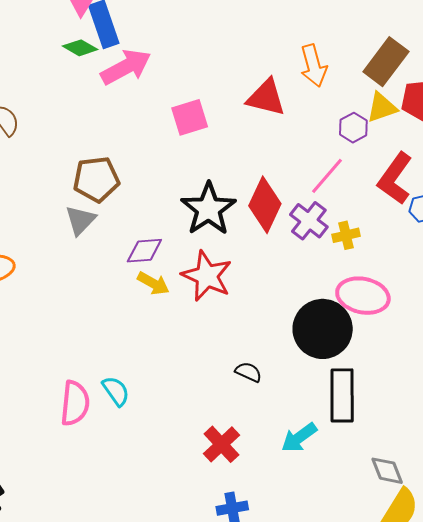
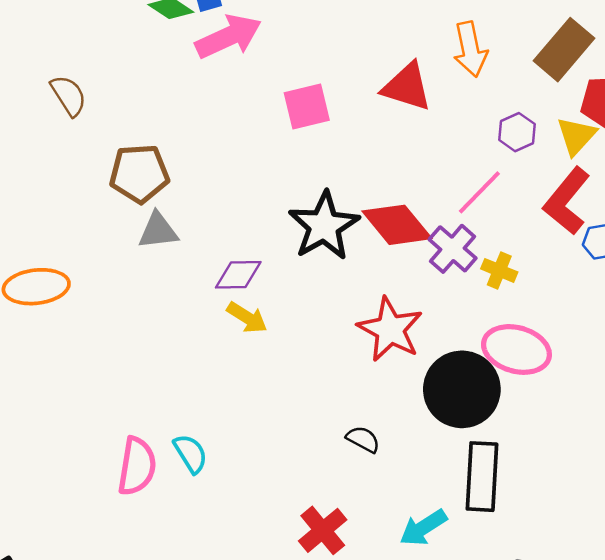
yellow triangle: (382, 107) -> (576, 136), moved, turned -32
brown pentagon: (96, 179) -> (139, 174), moved
red diamond: (265, 205) -> (397, 225), turned -68
gray triangle: (80, 220) -> (158, 231), turned 36
yellow cross: (346, 235) -> (499, 270), turned 32
red star: (207, 276) -> (390, 329), moved

